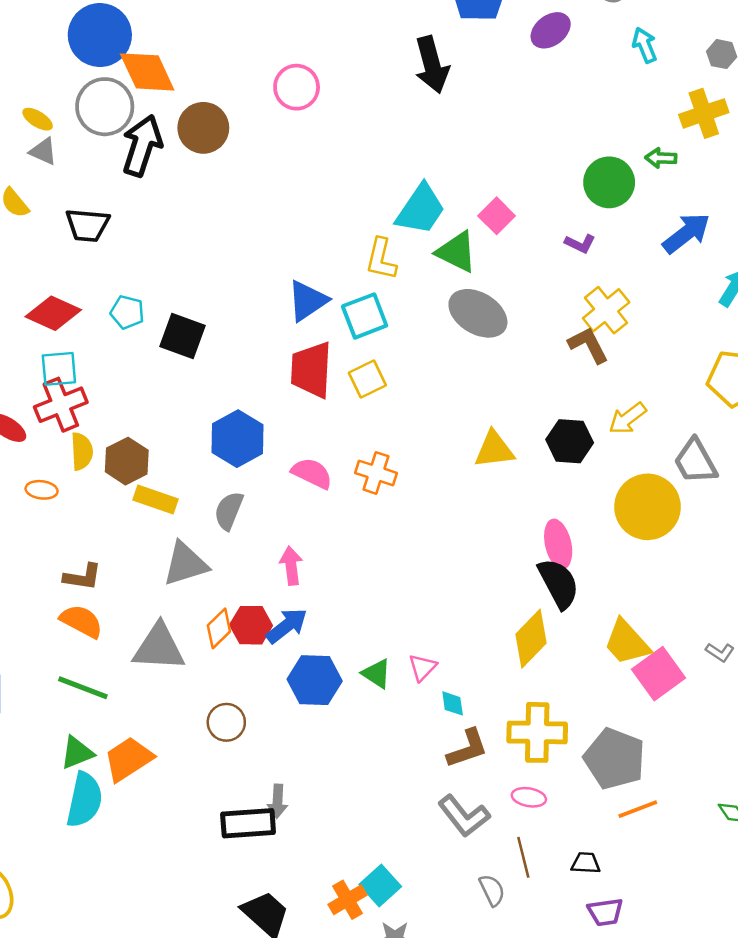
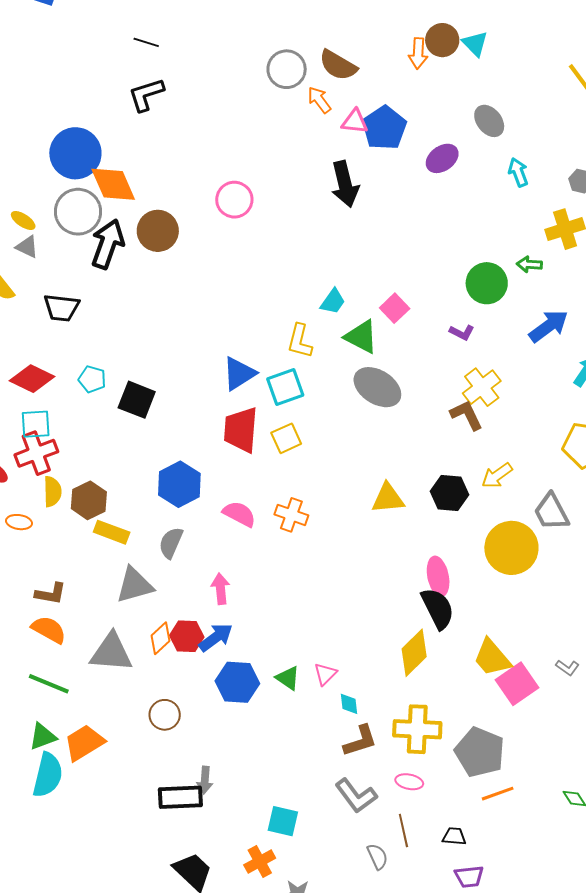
cyan trapezoid: (421, 209) -> (333, 301), size x0.6
cyan square: (380, 885) -> (283, 821), moved, turned -36

